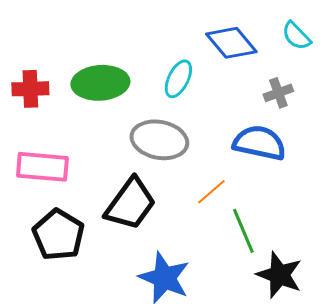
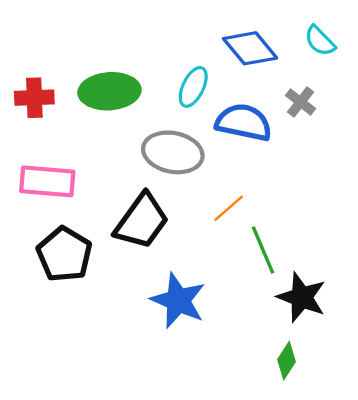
gray cross: (278, 93) -> (301, 102), turned -32
blue semicircle: (259, 143) -> (244, 122), moved

